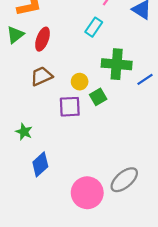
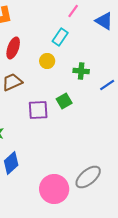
green cross: (117, 64) -> (81, 71), size x0.6
yellow circle: (80, 82) -> (47, 61), moved

